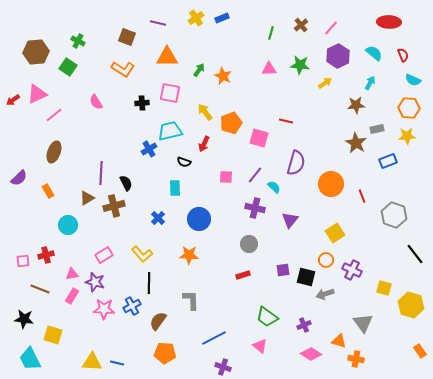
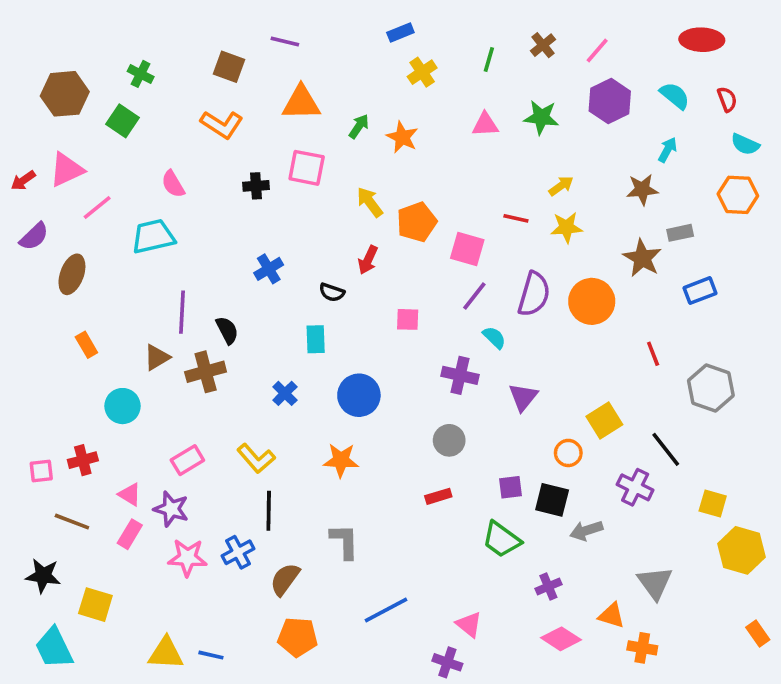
yellow cross: (196, 18) -> (422, 72), moved
yellow arrow: (325, 83) -> (561, 186), moved
cyan trapezoid: (170, 131) -> (153, 236), moved
yellow star: (407, 136) -> (566, 227), moved
brown ellipse: (54, 152) -> (72, 274), moved
purple line: (255, 175) -> (474, 296), moved
purple semicircle: (19, 178) -> (34, 236), moved
orange circle: (331, 184) -> (592, 301), moved
black line: (415, 254) -> (666, 449), moved
orange circle: (326, 260) -> (568, 453), moved
pink triangle: (72, 274) -> (130, 494), turned 40
yellow square: (384, 288) -> (713, 504), moved
green trapezoid: (267, 317) -> (501, 540), moved
purple cross: (223, 367) -> (447, 662), moved

